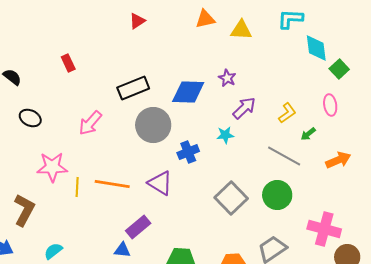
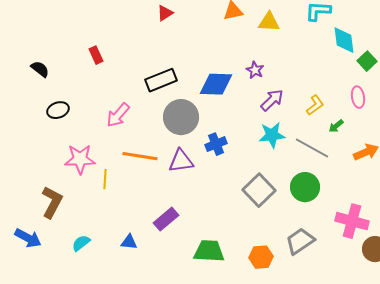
black ellipse: (30, 118) -> (58, 110), turned -45
cyan star: (225, 135) -> (272, 135), moved, size x1.5
purple triangle: (160, 183) -> (181, 161), moved, turned -40
orange line: (112, 184) -> (140, 156), moved
blue triangle: (122, 250) -> (129, 242), moved

